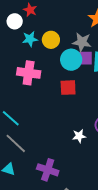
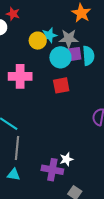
cyan star: (30, 39) -> (49, 35), moved
white star: (79, 136) -> (66, 159), moved
gray line: (16, 143) -> (17, 148), turned 60

